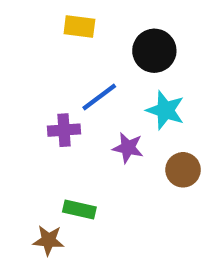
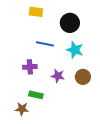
blue line: (99, 97) -> (45, 44), turned 48
purple cross: (64, 130) -> (30, 67), moved
purple star: (128, 148) -> (58, 76), moved

